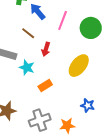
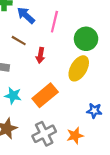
green circle: (91, 28) -> (86, 39), moved
cyan star: (27, 67) -> (13, 96), moved
orange rectangle: (45, 86) -> (45, 95), size x1.6

